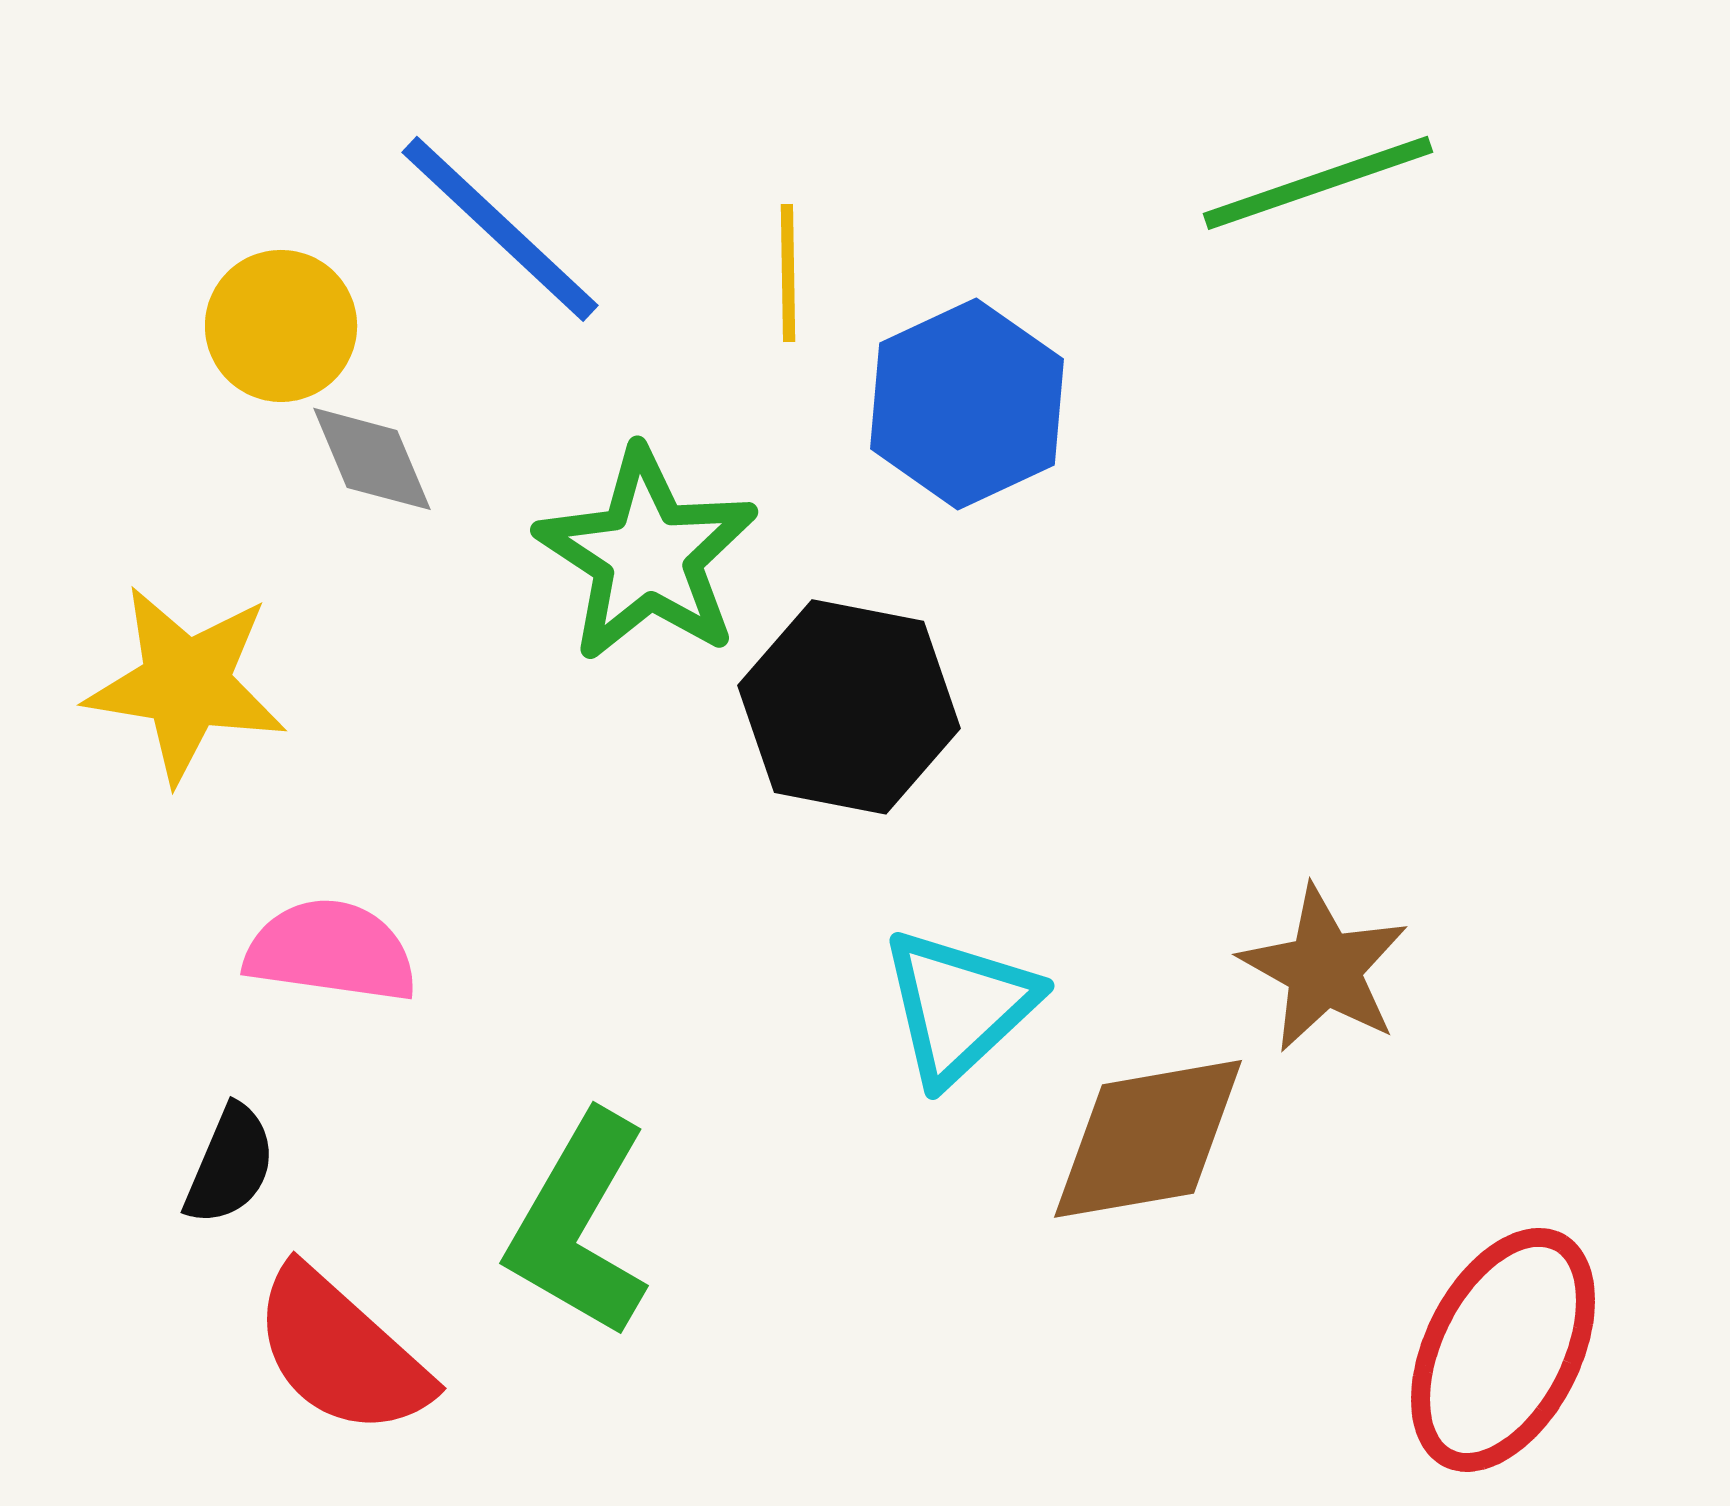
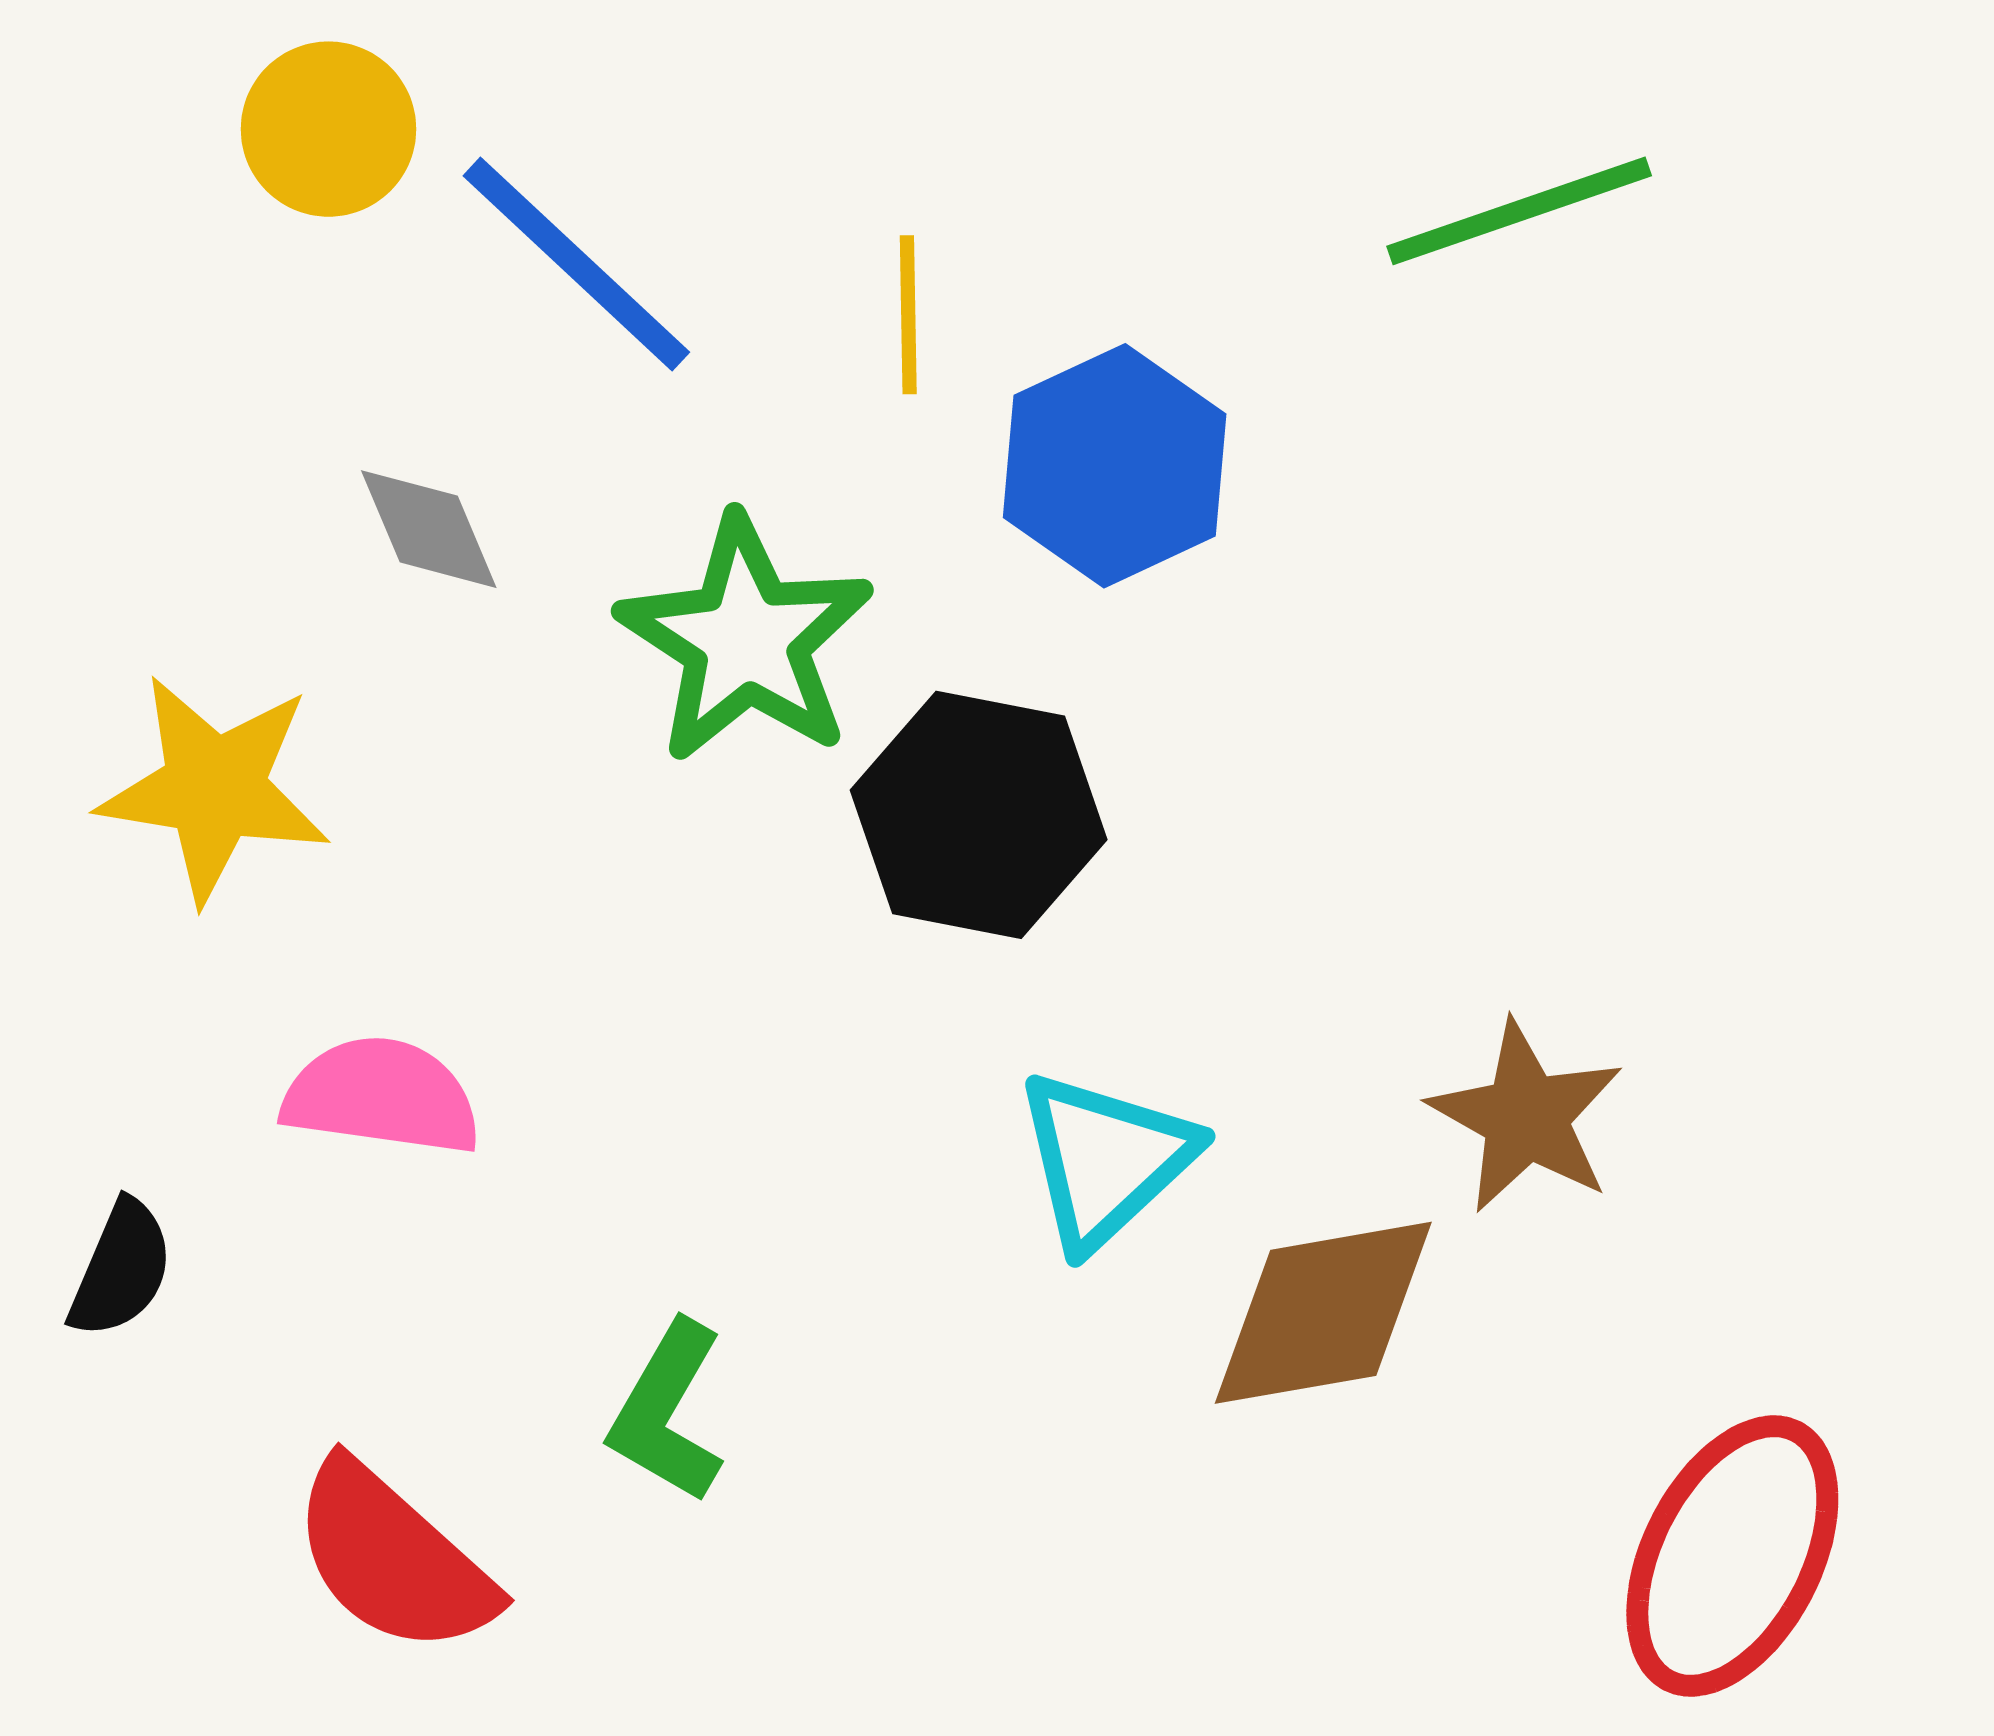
yellow circle: (281, 326) -> (328, 129), moved
black semicircle: (230, 1165) -> (121, 1269), moved
green L-shape: (579, 1225) -> (667, 1412), size x0.7

